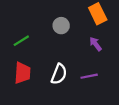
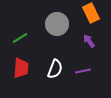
gray circle: (61, 26) -> (57, 24), size x1.5

